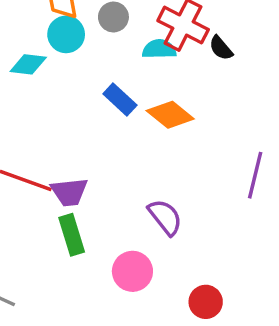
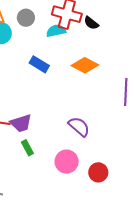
orange diamond: (170, 115) -> (85, 65), moved
green rectangle: (72, 235) -> (27, 148), size x0.7
red circle: (206, 302) -> (98, 172), moved

